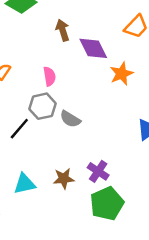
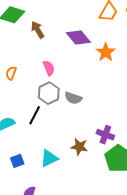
brown arrow: (63, 30) -> (38, 30), moved
brown star: (64, 179) -> (79, 147), turned 30

